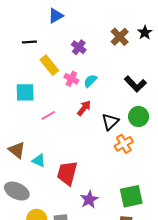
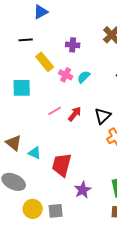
blue triangle: (56, 16) -> (41, 12), moved
purple cross: (79, 47) -> (73, 45), turned -32
red arrow: (84, 108) -> (75, 114), moved
pink line: (48, 115) -> (55, 111), moved

